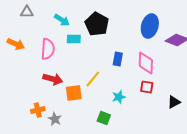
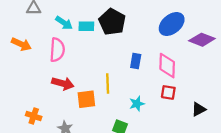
cyan arrow: (62, 20) -> (64, 23), moved
blue ellipse: (150, 26) -> (172, 24), turned 35
cyan rectangle: (74, 39) -> (86, 26), moved
yellow line: (93, 79) -> (108, 83), turned -42
orange cross: (38, 110) -> (34, 116), moved, turned 32

